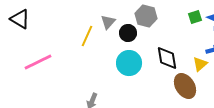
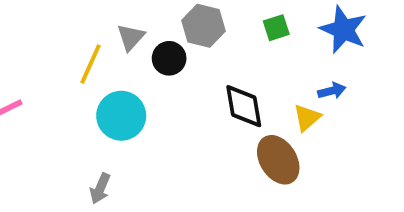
green square: (195, 17) -> (276, 28), moved
cyan circle: (129, 63) -> (121, 116), moved

